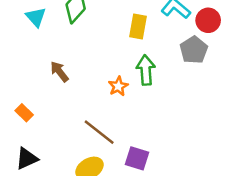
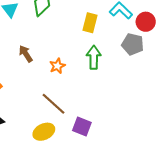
gray pentagon: (194, 50) -> (133, 44), turned -30
orange star: (118, 86) -> (57, 66), moved

